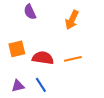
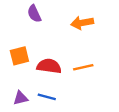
orange arrow: (72, 20) -> (82, 23), turned 54
blue line: (41, 85) -> (47, 97), turned -42

